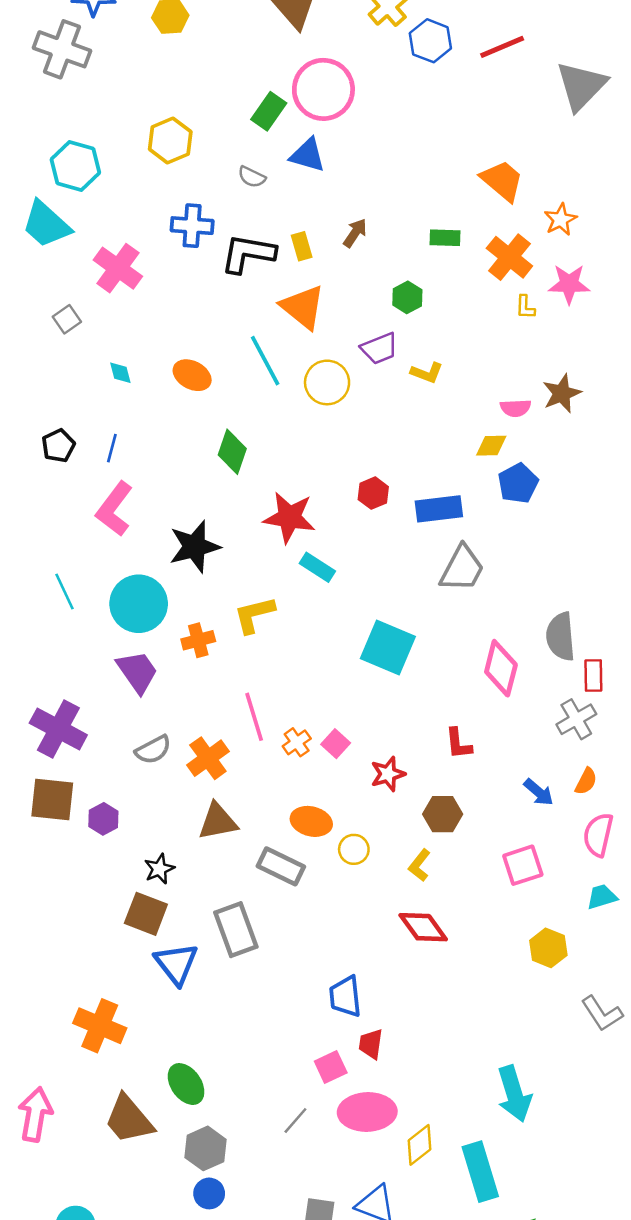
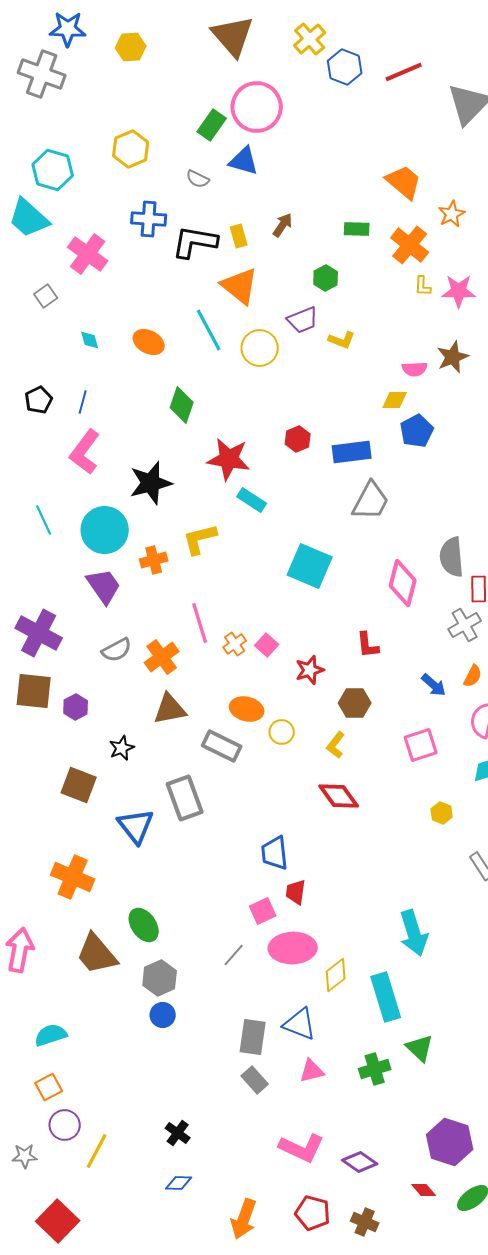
pink star: (569, 284) -> (459, 291), moved
brown square: (146, 914) -> (79, 785), moved
yellow hexagon: (548, 948) -> (442, 813), size x0.7

